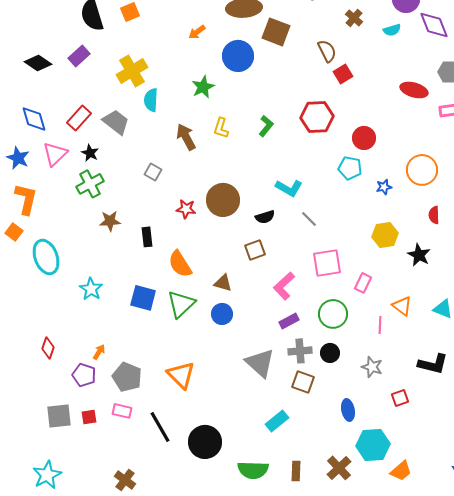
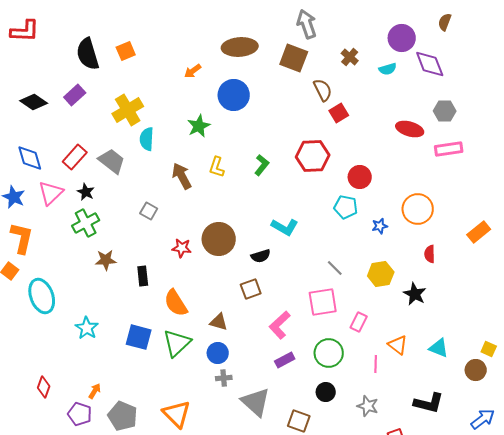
brown square: (276, 32) -> (294, 58), moved
gray line: (309, 219) -> (335, 268), moved
gray cross: (300, 351) -> (224, 378), moved, size x0.7

